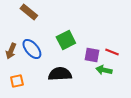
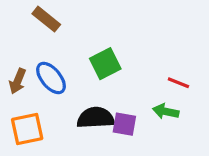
purple square: (92, 55) -> (124, 124), moved
orange square: (17, 81) -> (27, 129), size x1.5

